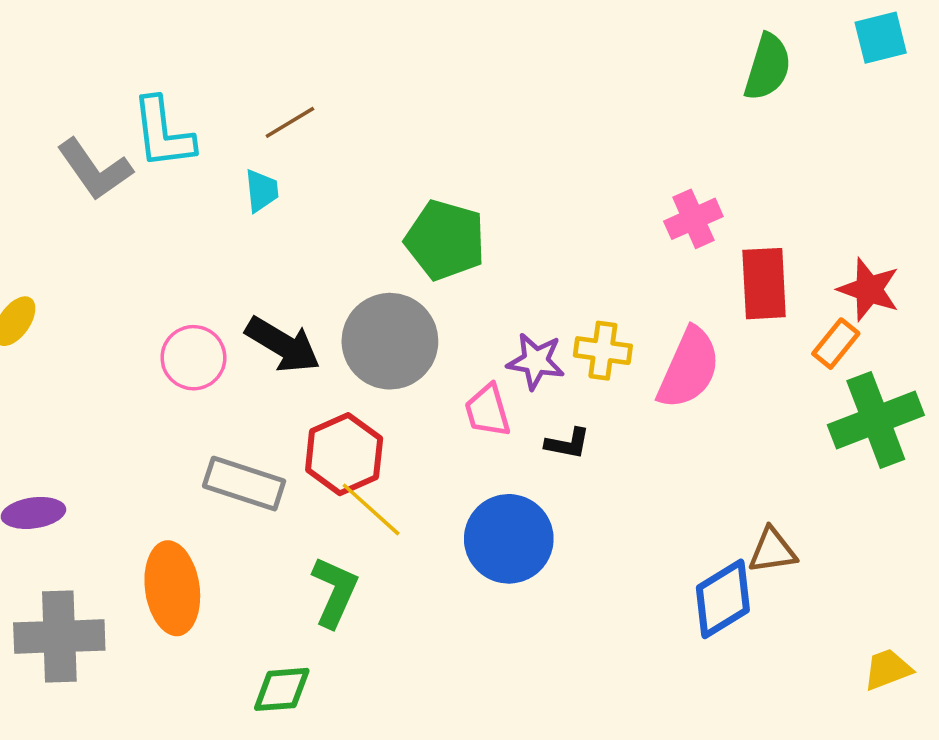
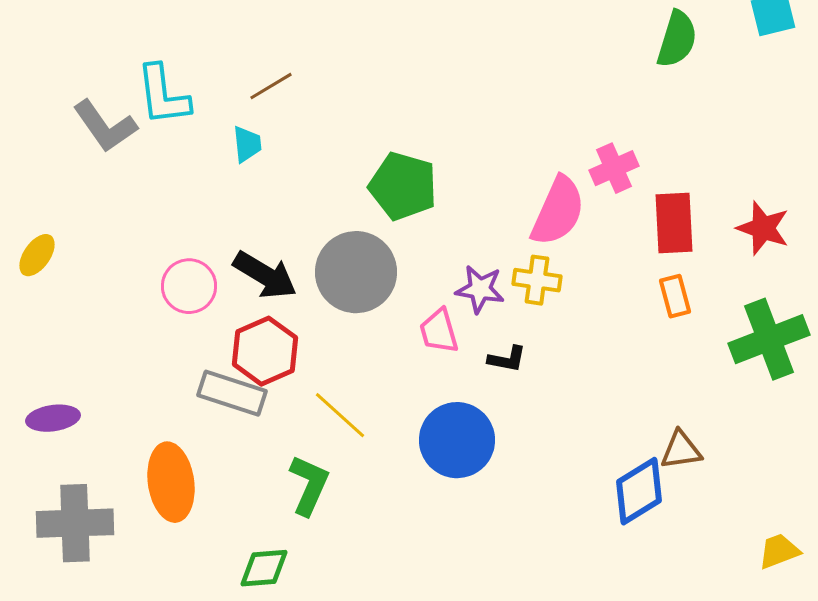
orange rectangle: (836, 344) -> (675, 296), moved, turned -54
pink semicircle: (689, 368) -> (558, 211), moved
red hexagon: (344, 454) -> (265, 351), moved

